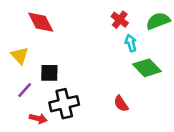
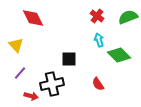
cyan arrow: (131, 43) -> (99, 40), moved
black square: (49, 73) -> (69, 59), moved

